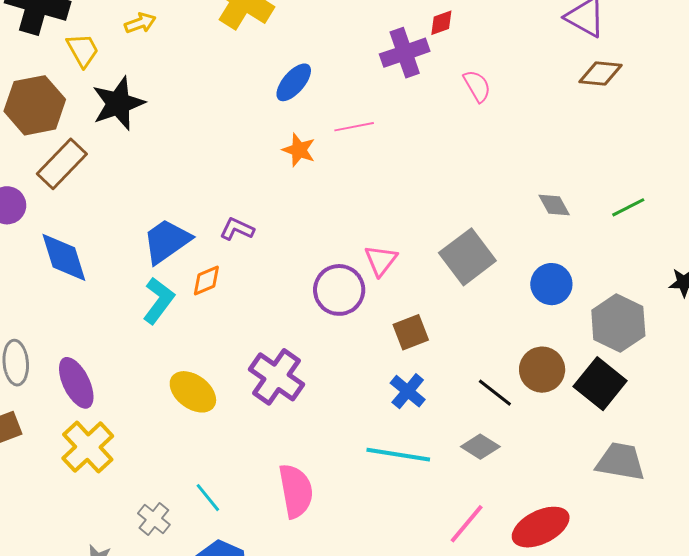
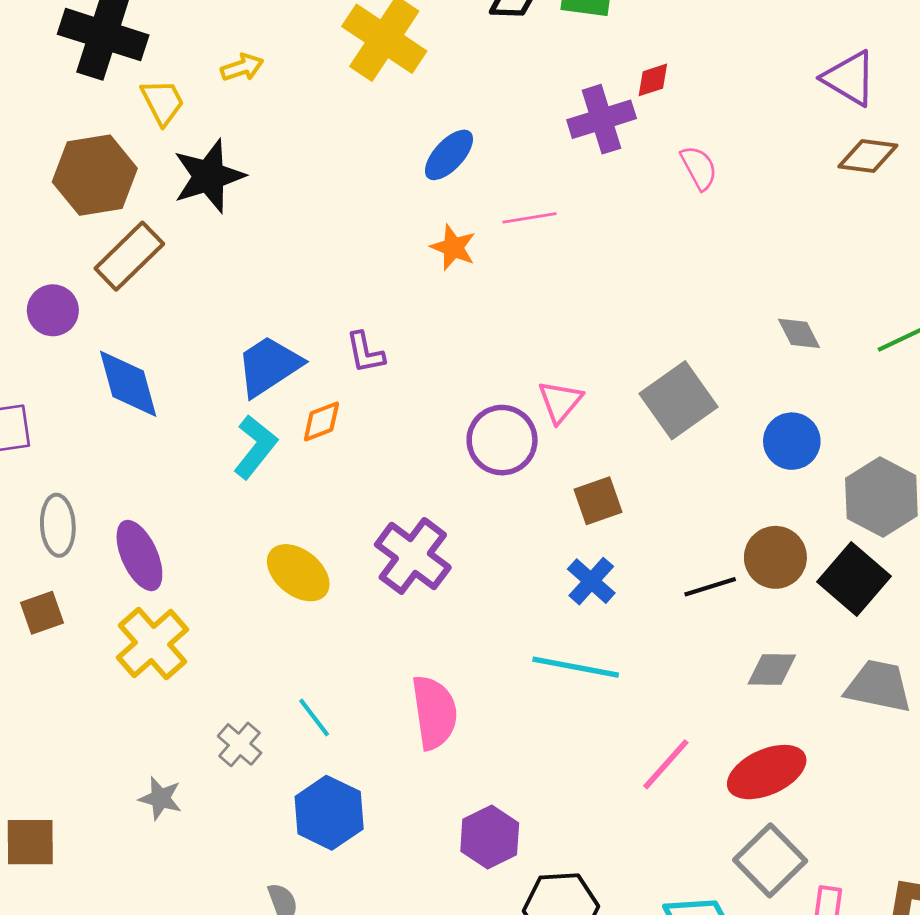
purple L-shape: (237, 229) -> (365, 353), turned -128
black line: (495, 393) -> (710, 587), turned -57
gray diamond: (480, 447) -> (772, 670), moved, turned -33

